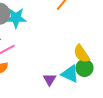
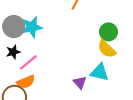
green circle: (84, 68) -> (108, 32), moved

